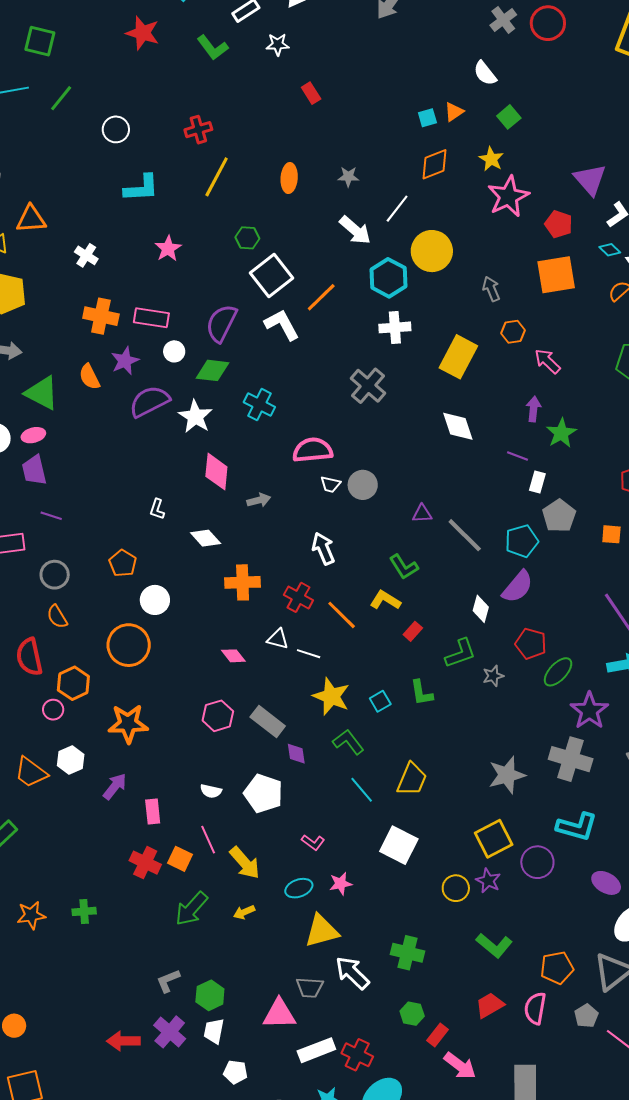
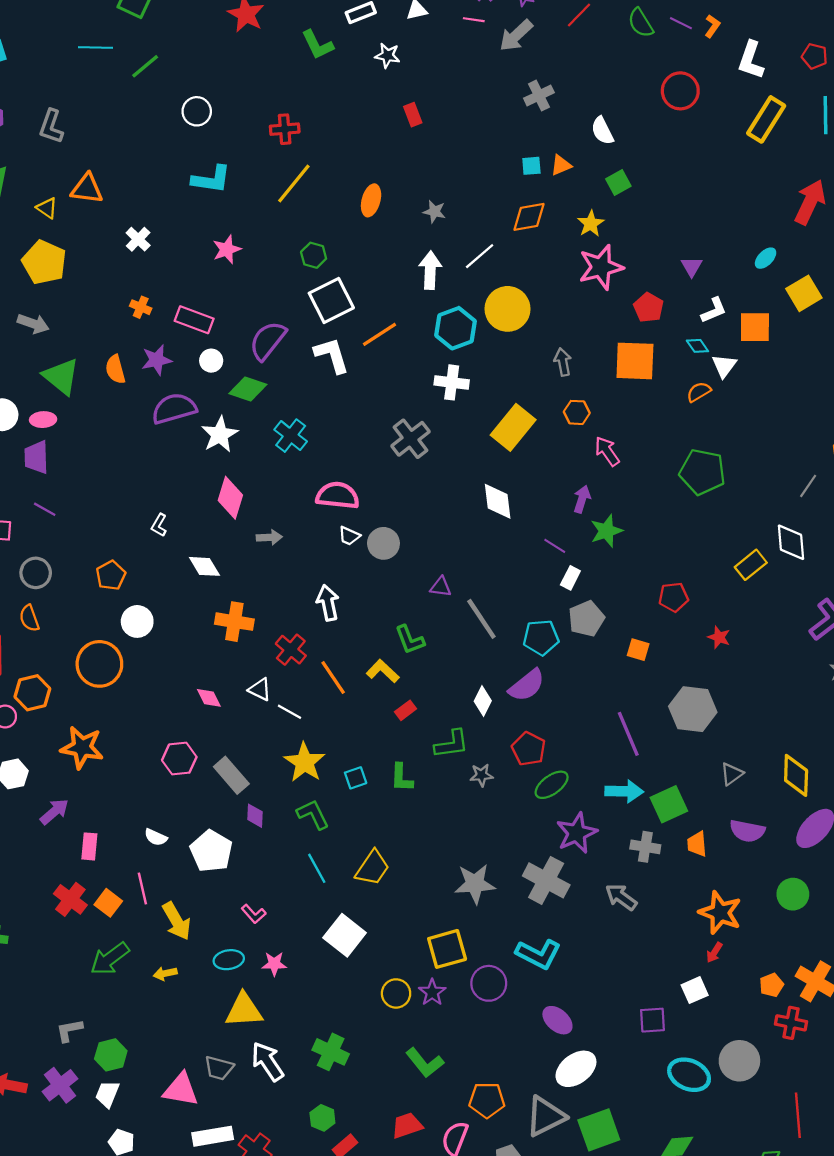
gray cross: (503, 20) -> (539, 95), moved
purple triangle: (590, 180) -> (692, 267), size x0.6
white arrow: (355, 230) -> (430, 270), turned -140
orange cross: (101, 316) -> (141, 307), size x0.6

